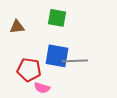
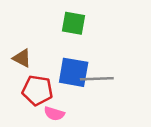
brown triangle: (17, 27) -> (22, 58), moved, turned 35

